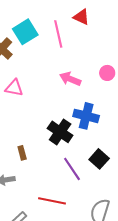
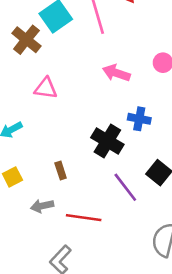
blue cross: (86, 116) -> (139, 119), size x0.7
red line: (52, 201) -> (84, 218), moved

